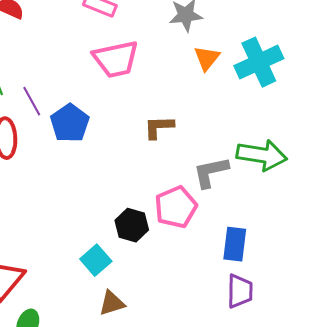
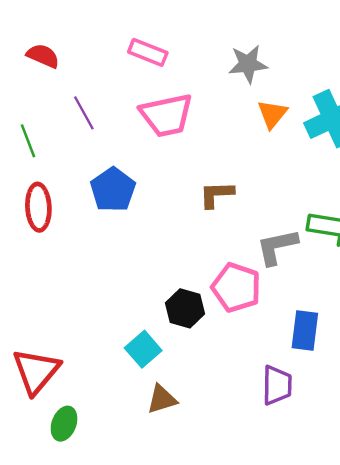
purple line: (32, 101) -> (84, 113), moved
pink pentagon: (176, 207) -> (236, 287), turned -30
purple trapezoid: (240, 291) -> (277, 385), moved

